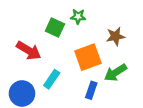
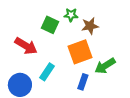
brown star: (115, 36) -> (90, 26), moved

